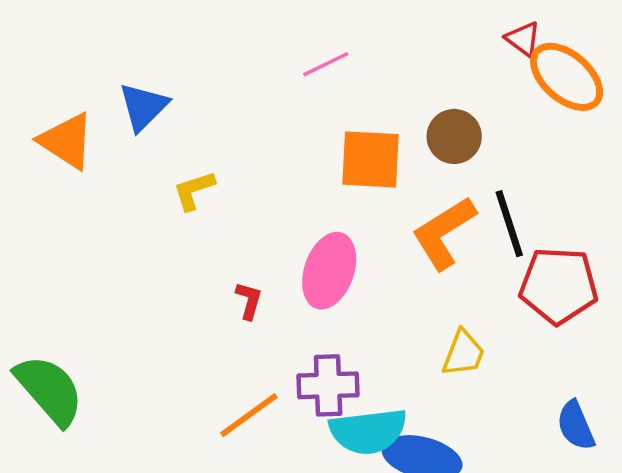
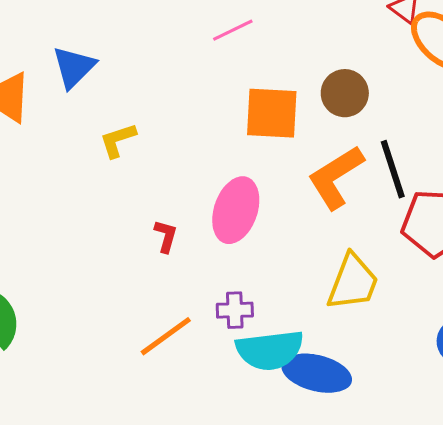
yellow trapezoid: (463, 353) -> (353, 282), size x1.4
purple cross: (328, 385) -> (235, 310), size x0.7

